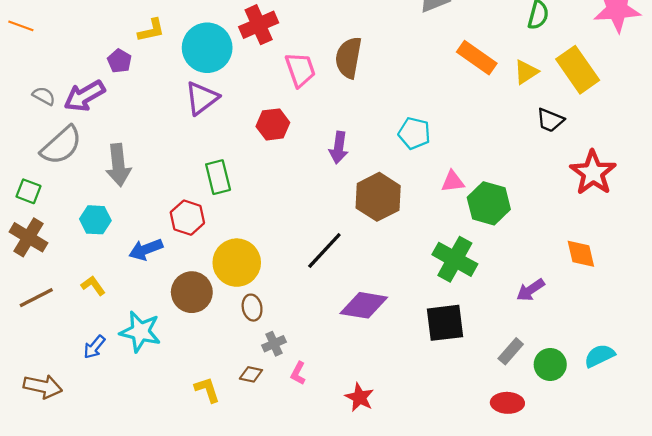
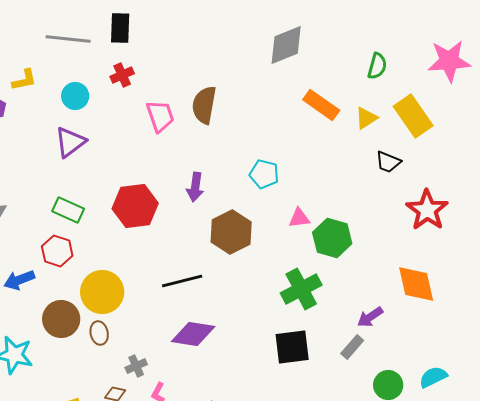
red cross: (259, 25) -> (122, 75), size x0.7
cyan circle: (207, 48) -> (75, 96), size x0.6
red hexagon: (273, 124) -> (135, 206), moved, size x1.5
green rectangle: (218, 177) -> (68, 210), moved, turned -52
black line: (324, 251) -> (182, 281), turned 33
orange diamond: (581, 254) -> (416, 284), size x1.4
green cross: (455, 259) -> (301, 289), turned 33
purple diamond: (364, 305) -> (193, 334), moved
brown ellipse: (252, 308) -> (99, 333), moved
gray rectangle: (511, 351) -> (352, 347), moved

